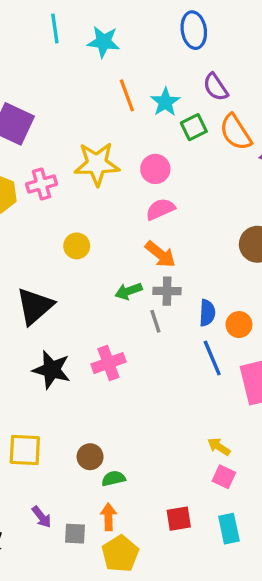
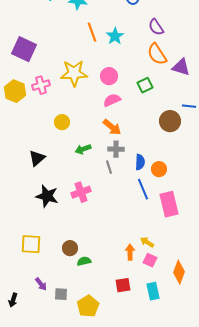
purple semicircle: (216, 87) -> (156, 27), moved
green square: (194, 127) -> (145, 85), moved
green arrow: (129, 291) -> (83, 149), moved
black triangle: (35, 306) -> (37, 158), size x0.7
orange arrow: (108, 517) -> (130, 252), moved

